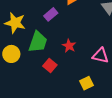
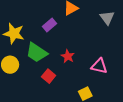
green trapezoid: (38, 42) -> (37, 53), turned 105

